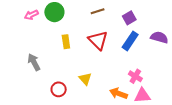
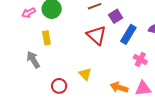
purple square: (129, 18) -> (116, 16), moved
yellow rectangle: (66, 42) -> (46, 38), moved
pink cross: (135, 76) -> (140, 59), moved

